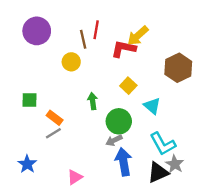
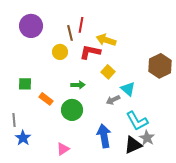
yellow arrow: (138, 36) -> (106, 40), moved, turned 60
red L-shape: (124, 49) -> (90, 52), moved
brown hexagon: (178, 68) -> (160, 66), moved
green arrow: (93, 101) -> (78, 85), turned 96
green circle: (119, 121) -> (72, 110), moved
gray line: (53, 133) -> (14, 120), moved, turned -64
gray arrow: (114, 140) -> (113, 100), moved

